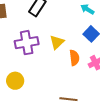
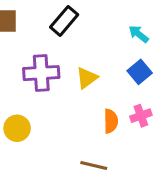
orange semicircle: (74, 58) -> (111, 121), moved

